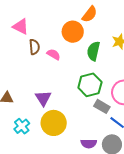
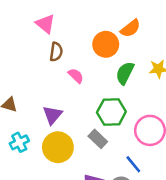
pink semicircle: (54, 54) -> (76, 76), moved
gray rectangle: (102, 106) -> (98, 139), moved

